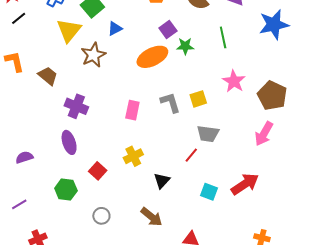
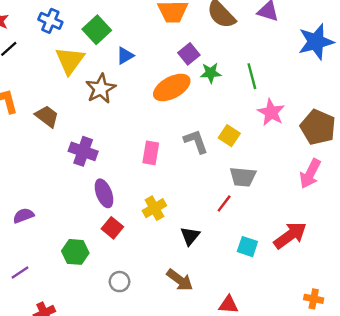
green line: (223, 37) -> (252, 76), moved
yellow square: (198, 99) -> (229, 136), turned -36
purple ellipse: (69, 142) -> (104, 193), moved

